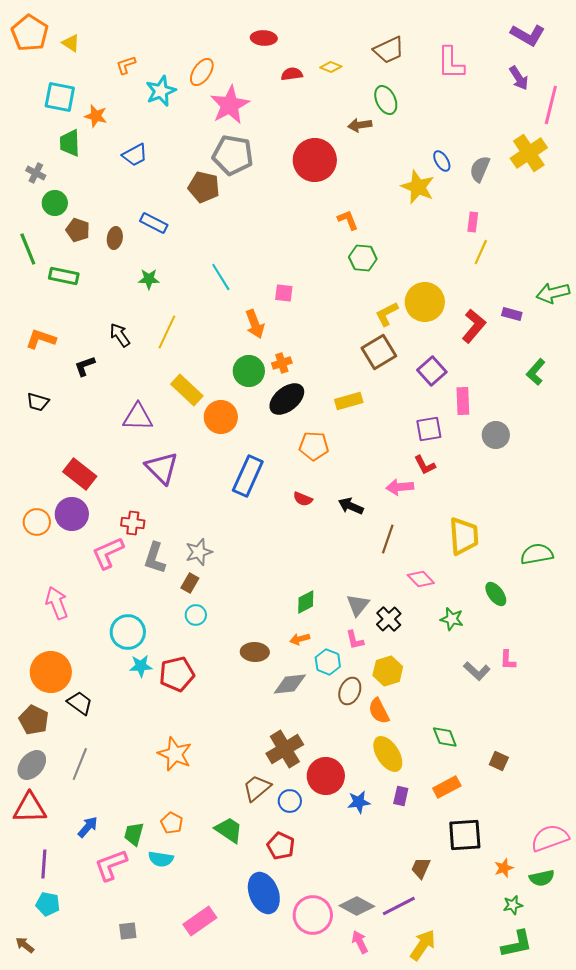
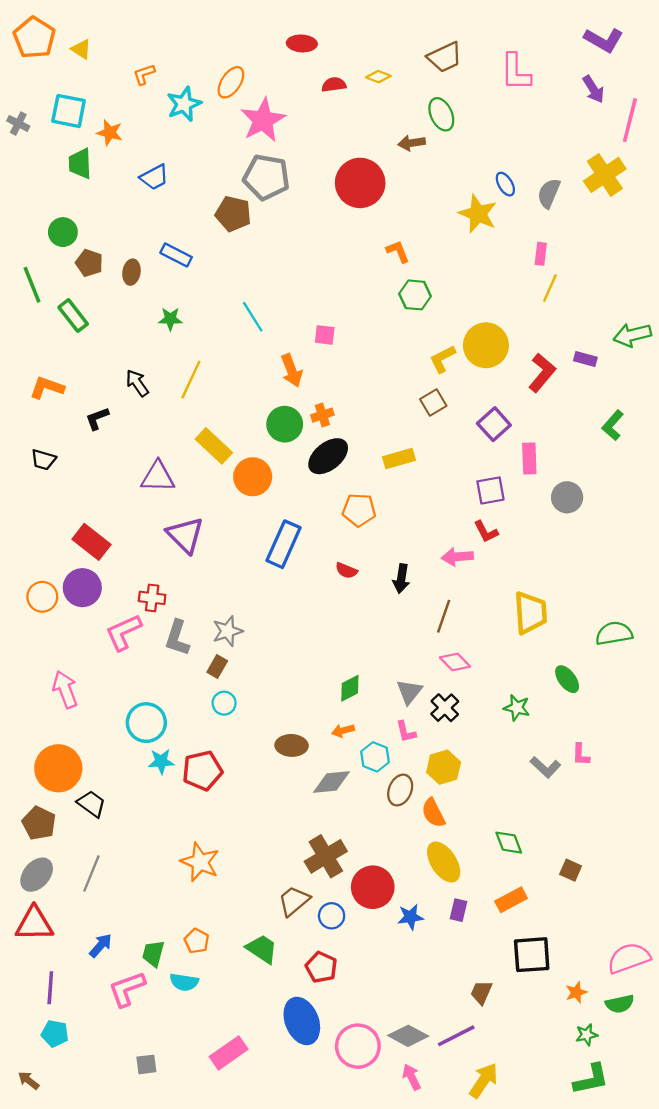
gray cross: (36, 173) -> (18, 123), moved
green rectangle: (64, 276) -> (73, 316), turned 40
brown square: (379, 352) -> (433, 402), size x0.7
black arrow: (351, 506) -> (401, 579), turned -105
pink diamond: (421, 579) -> (455, 662), moved

